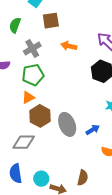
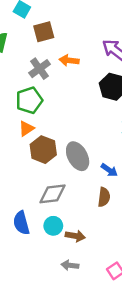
gray cross: (32, 49) -> (40, 69), moved
blue arrow: (93, 130) -> (109, 170), moved, turned 72
gray diamond: (24, 142) -> (52, 194), moved
brown semicircle: (83, 178) -> (104, 197), moved

